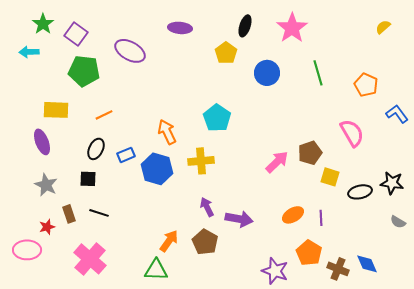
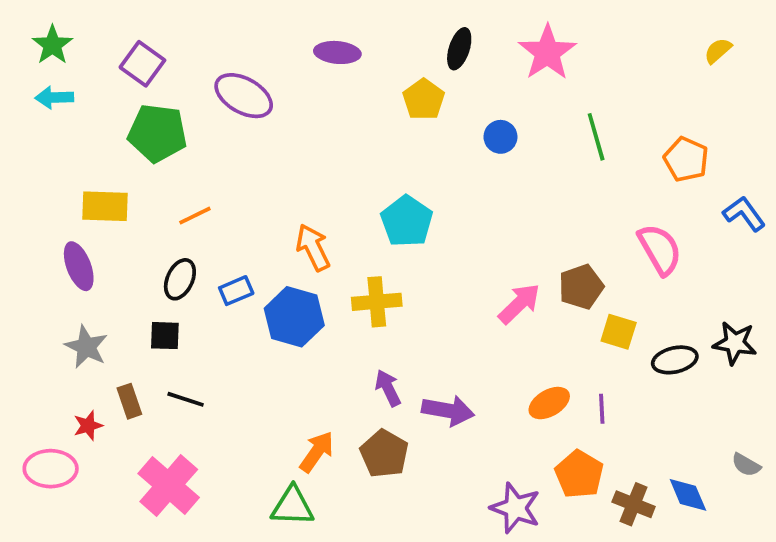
green star: (43, 24) -> (52, 45), moved
blue circle: (267, 73) -> (500, 137), size x0.7
gray semicircle: (398, 222) -> (746, 465), moved

